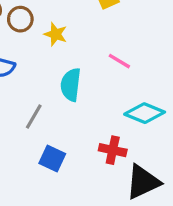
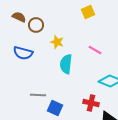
yellow star: (56, 34) -> (57, 42), moved
gray line: (34, 117) -> (38, 95), moved, turned 63

